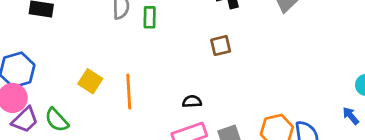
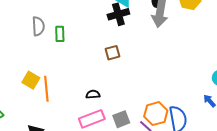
yellow square: (90, 81) -> (31, 80), moved

